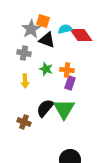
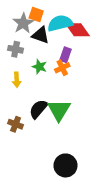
cyan semicircle: (65, 29) -> (60, 23), size x1.6
orange cross: (67, 70) -> (62, 68), turned -32
purple rectangle: (70, 83) -> (66, 55), moved

